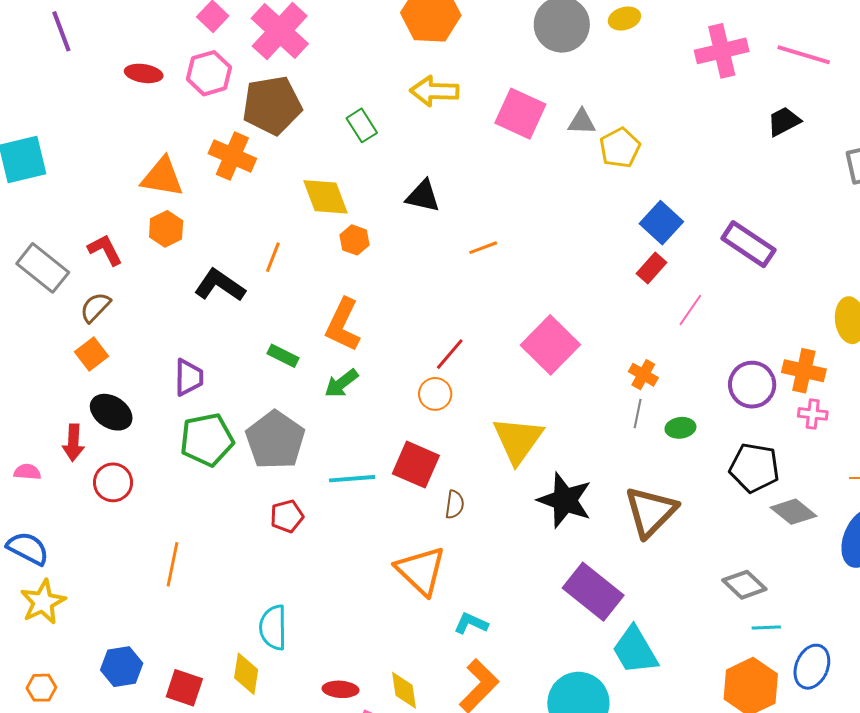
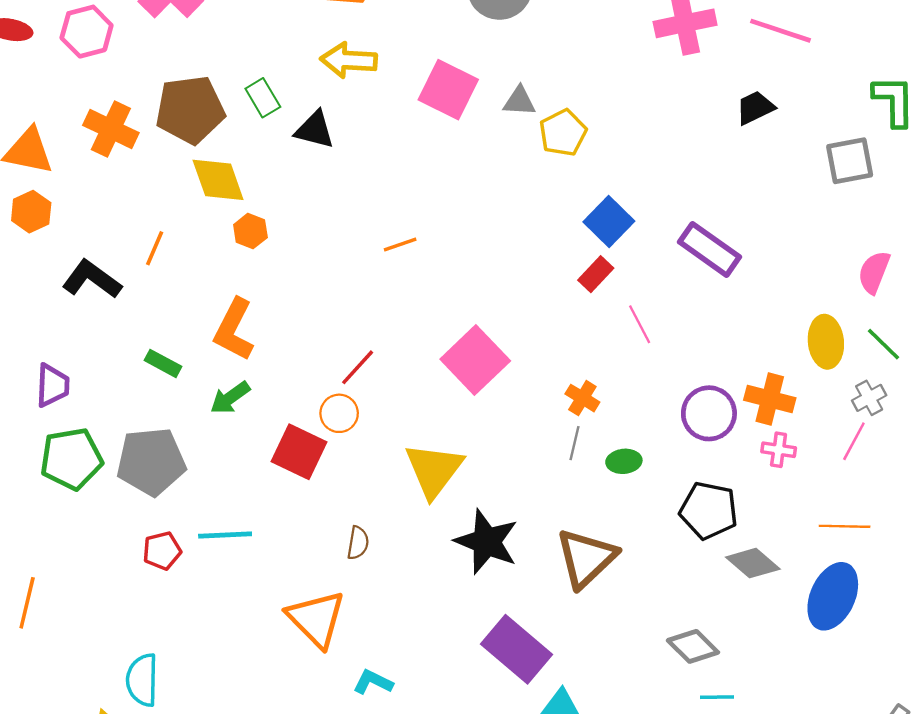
brown pentagon: (272, 105) -> (190, 110), moved
black triangle: (423, 196) -> (315, 130), moved
pink line: (690, 310) -> (640, 324), turned -64
gray pentagon: (275, 440) -> (151, 462), turned 30
red square: (416, 465) -> (299, 452), moved
cyan line: (352, 479) -> (225, 535), moved

